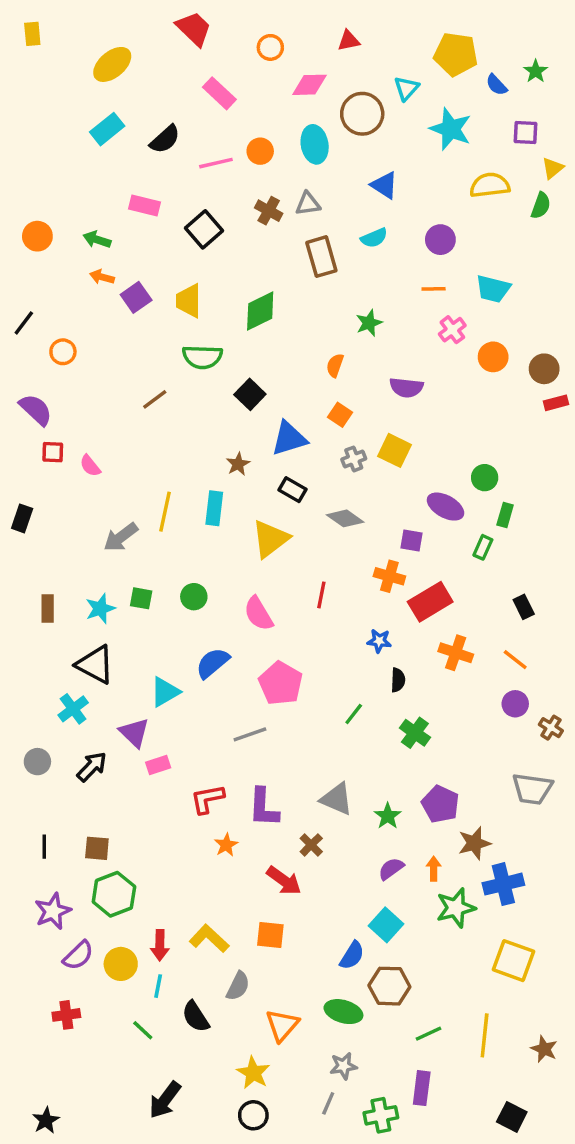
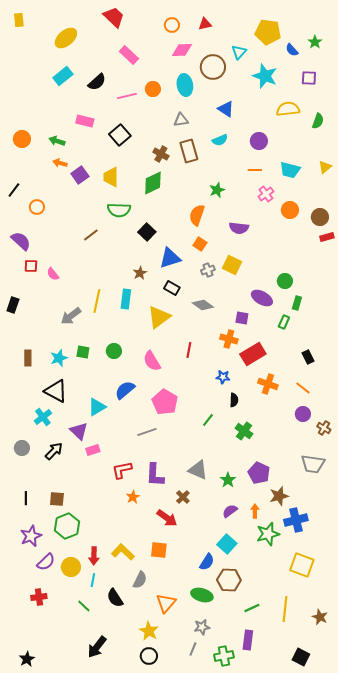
orange circle: (270, 47) -> (172, 25), moved
yellow triangle: (553, 168) -> (325, 167), moved
brown cross: (269, 211) -> (161, 154), moved
orange semicircle: (335, 365) -> (197, 215), size x1.5

